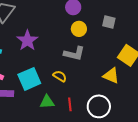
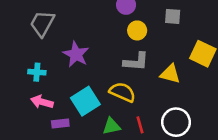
yellow semicircle: (60, 76) -> (122, 92), size x1.5
yellow triangle: (111, 76) -> (170, 74), moved

